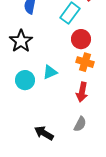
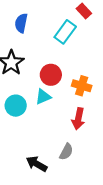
red circle: (81, 39) -> (51, 75), moved
gray semicircle: (80, 124) -> (66, 152), moved

